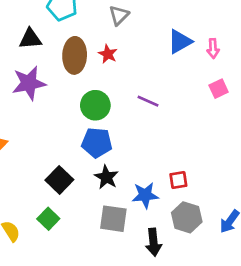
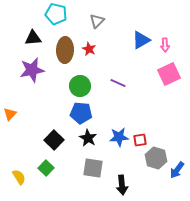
pink square: (219, 89) -> (169, 74), size x1.6
blue star: (145, 195) -> (119, 137), moved
gray hexagon: (187, 217) -> (156, 158), moved

